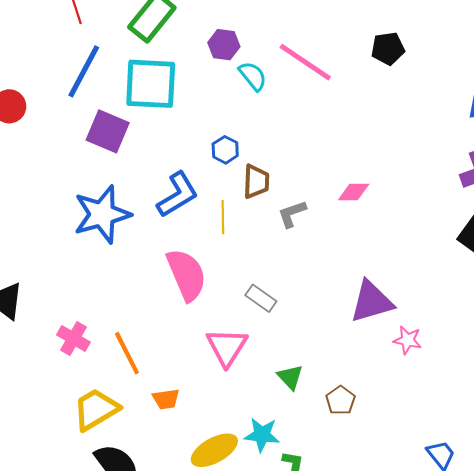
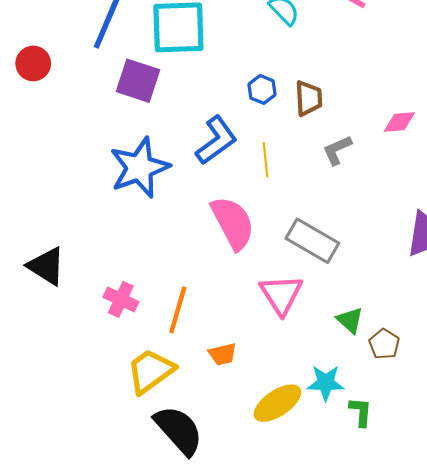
brown trapezoid: (256, 181) -> (309, 98), moved
gray rectangle: (261, 298) -> (312, 241), size x1.6
orange line: (127, 353) -> (178, 310), turned 48
brown pentagon: (340, 400) -> (384, 344), moved

